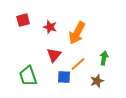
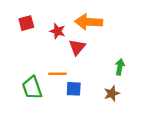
orange arrow: (77, 33) -> (89, 22), moved, turned 65
red triangle: (54, 55) -> (77, 47), moved
orange line: (78, 64) -> (57, 74), moved, turned 42

